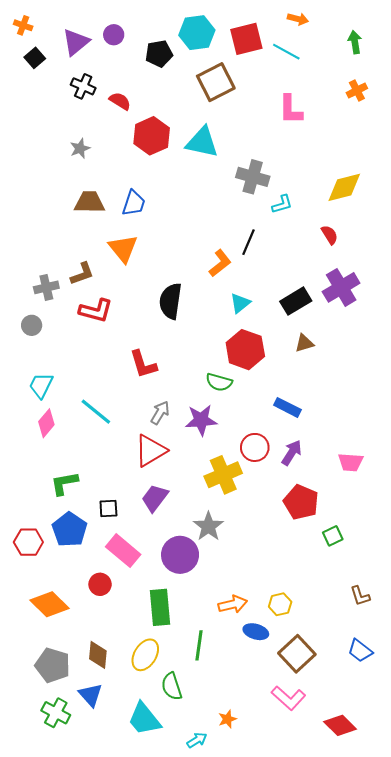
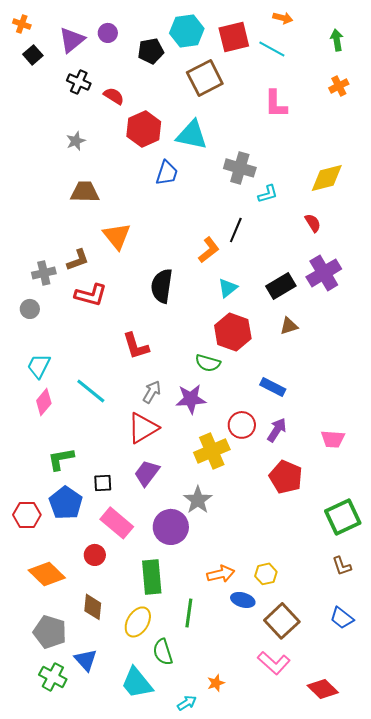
blue trapezoid: (134, 203) -> (167, 173), moved
green square: (333, 536) -> (343, 517), moved, size x1.8
brown diamond: (98, 655) -> (93, 607), moved

